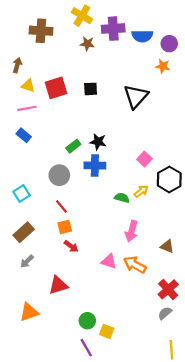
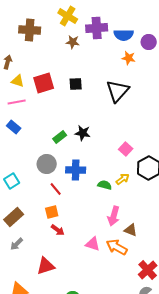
orange star: (163, 66) -> (129, 58), moved
blue cross: (95, 165) -> (76, 170), moved
red line: (61, 206) -> (56, 189), moved
brown triangle: (167, 246) -> (131, 230), moved

